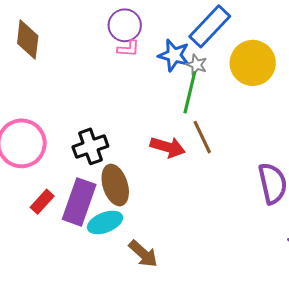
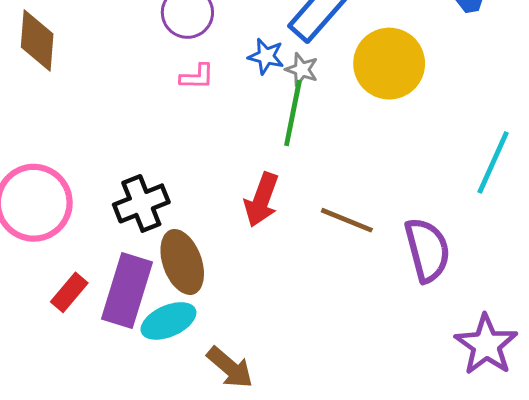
pink L-shape: (128, 49) -> (197, 77), moved
blue star: (174, 55) -> (266, 56), size x0.7
brown line: (202, 137) -> (347, 220), moved, turned -40
red arrow: (168, 147) -> (261, 200), turned 96

